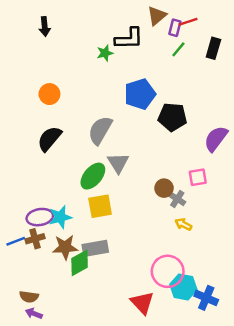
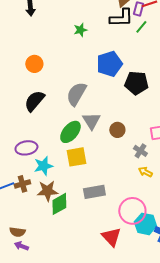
black L-shape: (129, 39) -> (121, 18), moved
brown circle: (164, 188) -> (117, 130), moved
purple ellipse: (40, 217) -> (26, 148), moved
gray rectangle: (95, 248) -> (94, 192), moved

